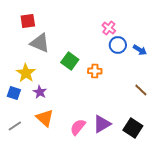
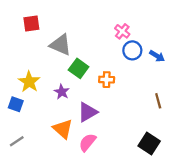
gray triangle: (40, 43) -> (61, 45), moved
brown line: (141, 90) -> (158, 101), turned 32
purple star: (40, 92) -> (62, 92), moved
orange triangle: (45, 118) -> (63, 129), moved
purple triangle: (102, 124) -> (87, 112), moved

